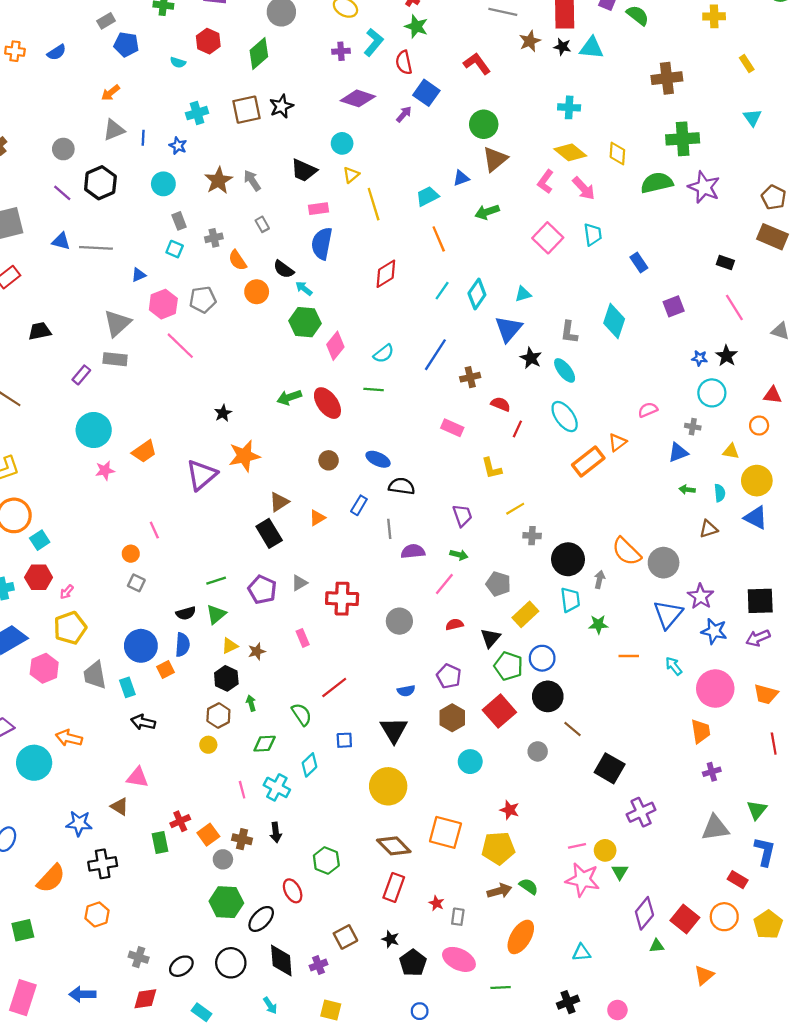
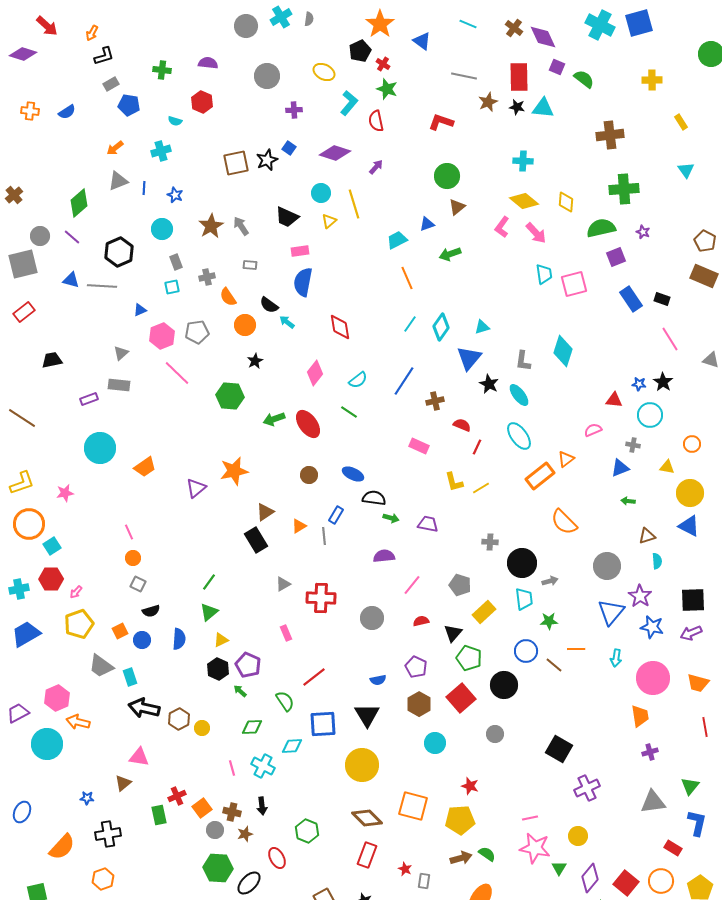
purple cross: (341, 51) -> (294, 110), moved
green diamond: (259, 53) -> (79, 203), moved
red L-shape: (477, 64) -> (441, 122), turned -35
blue square: (426, 93) -> (289, 148), moved, size x0.6
cyan cross: (197, 113) -> (161, 151), moved
gray circle: (63, 149) -> (40, 236), moved
brown triangle: (495, 159) -> (457, 207), size x0.7
black hexagon: (100, 183) -> (119, 252), moved
purple star: (704, 187) -> (643, 232), size x0.5
yellow line: (374, 204) -> (354, 204), moved
gray rectangle: (262, 224) -> (250, 265), turned -56
pink square: (548, 238) -> (574, 284), moved, turned 32
cyan square: (175, 249) -> (172, 287), turned -35
blue rectangle: (639, 263) -> (631, 299), moved, size x1.4
red diamond: (386, 274) -> (340, 327), moved, turned -68
purple square: (674, 306) -> (616, 257), moved
green hexagon: (305, 322) -> (230, 396), moved
gray triangle: (117, 323) -> (121, 353), size x0.6
purple rectangle: (81, 375) -> (89, 399), turned 30
green line: (374, 390) -> (349, 412), turned 30
red triangle: (773, 395) -> (614, 400), moved
black star: (223, 413) -> (255, 361), moved
pink star: (105, 470) -> (65, 493), moved
purple triangle: (202, 475) -> (196, 488), size x0.7
cyan semicircle: (720, 493) -> (657, 561), moved
yellow line: (515, 509) -> (481, 488), moved
purple trapezoid: (462, 515) -> (428, 524), turned -60
gray line: (389, 529) -> (324, 536), moved
pink line: (154, 530) -> (129, 532), moved
orange semicircle: (626, 551) -> (564, 522), moved
green arrow: (459, 555) -> (391, 518), moved
gray arrow: (599, 580) -> (550, 581), turned 63
green line: (216, 581) -> (209, 582), turned -36
purple pentagon: (262, 590) -> (248, 665), moved
black semicircle: (186, 613) -> (151, 611), moved
blue circle: (141, 646) -> (142, 640), size x0.6
brown star: (257, 651) -> (245, 834), moved
blue circle: (542, 658) -> (526, 651), moved
cyan arrow: (674, 666) -> (616, 658), turned -132
pink hexagon: (44, 668) -> (57, 698), moved
orange square: (166, 669) -> (120, 631), moved
gray trapezoid: (95, 675) -> (101, 666), turned -44
green arrow: (251, 703) -> (240, 691), turned -32
brown hexagon: (218, 716) -> (179, 719), moved
black arrow: (143, 722) -> (144, 708), size x1.4
brown line: (572, 729) -> (554, 665), moved
blue square: (344, 740) -> (323, 724), size x1.8
cyan diamond: (309, 765) -> (292, 746), turned 40
brown triangle: (120, 807) -> (123, 783), turned 48
blue star: (79, 823) -> (87, 798), size x0.6
yellow circle: (605, 850) -> (578, 836), moved
green triangle: (620, 872) -> (559, 868), moved

